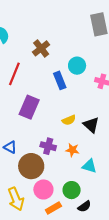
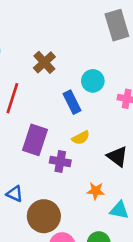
yellow semicircle: (69, 120) -> (81, 138), moved
purple cross: (48, 146) -> (60, 161), moved

